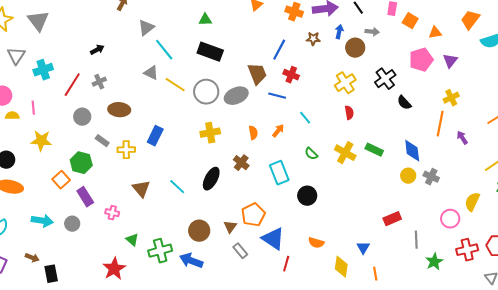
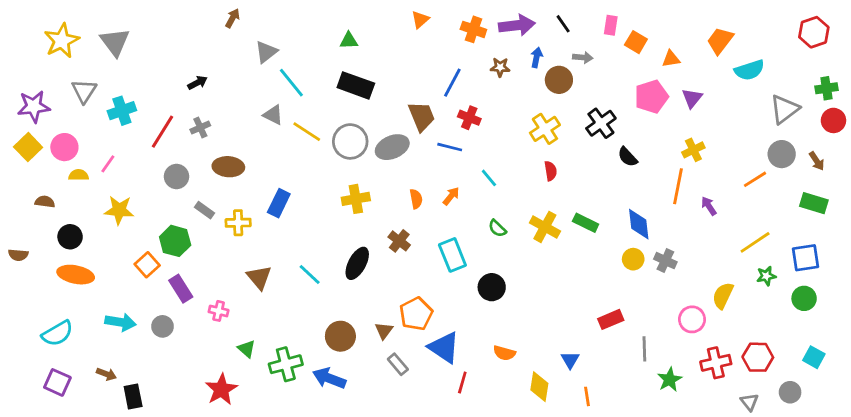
pink line: (33, 108) -> (108, 164), turned 40

